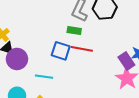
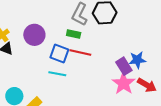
purple circle: (17, 59) -> (34, 35), moved
cyan line: (44, 77) -> (57, 74), moved

